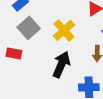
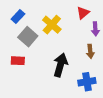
yellow cross: (64, 30) -> (52, 25), moved

